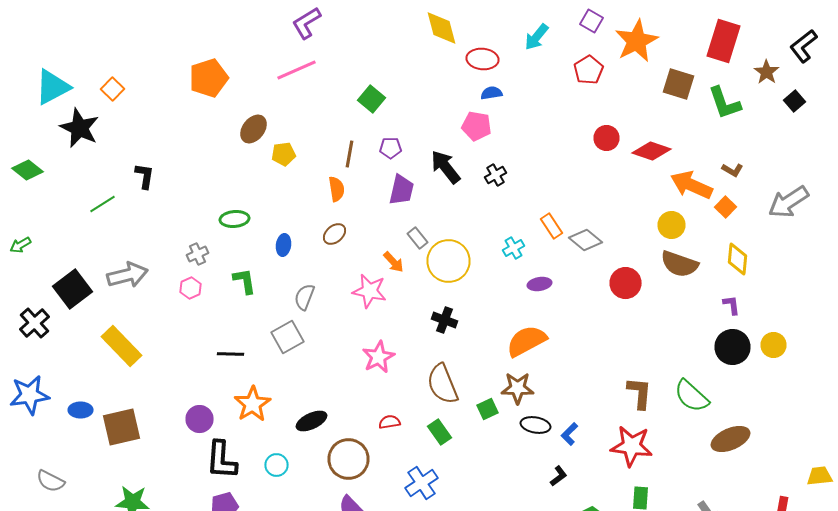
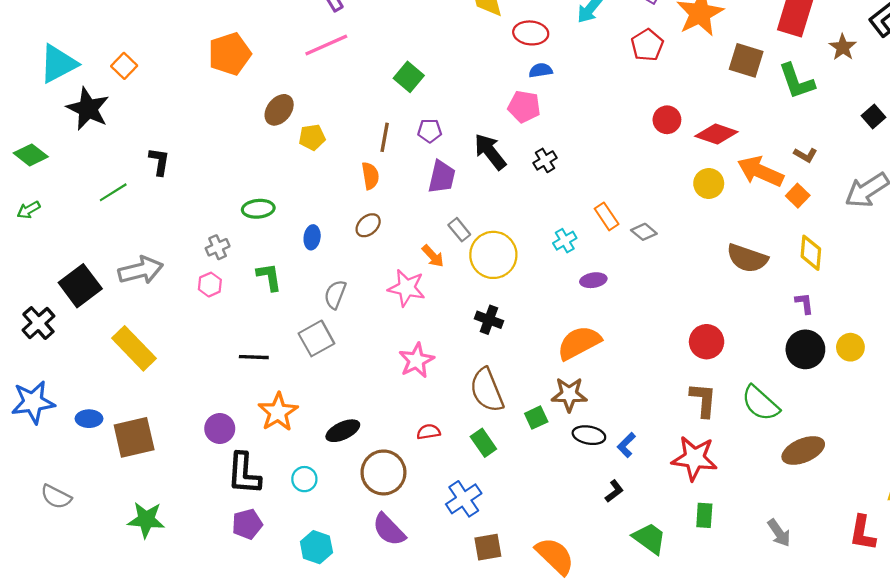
black square: (794, 101) -> (874, 116), moved
yellow circle: (672, 225) -> (709, 183), moved
gray diamond: (586, 240) -> (644, 232), size x0.7
green arrow: (20, 245) -> (29, 210), moved
red circle: (626, 283) -> (707, 342), moved

